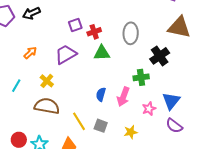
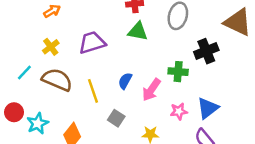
purple trapezoid: (66, 54) -> (92, 43), moved
yellow cross: (47, 81) -> (51, 47), moved
cyan line: (16, 86) -> (24, 73), moved
yellow line: (79, 121) -> (93, 91), moved

